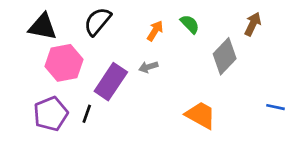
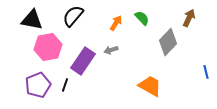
blue line: (275, 107) -> (206, 72), moved, turned 64

